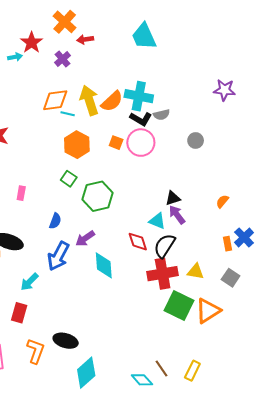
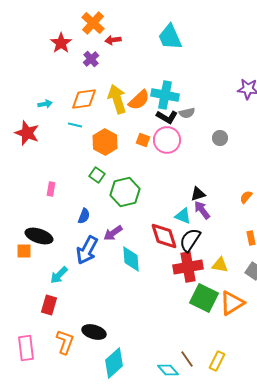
cyan arrow: (15, 57) -> (45, 104), moved
cyan line: (68, 114) -> (75, 125), moved
red diamond: (138, 242) -> (164, 236), size x1.4

